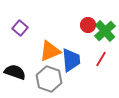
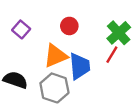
red circle: (88, 25) -> (69, 26), moved
red line: (101, 59) -> (112, 55), moved

